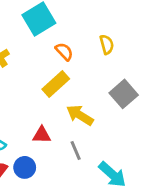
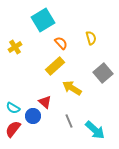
red triangle: (42, 135) -> (45, 102), turned 40
gray line: (76, 150) -> (69, 121), moved
blue circle: (25, 167) -> (33, 116), moved

